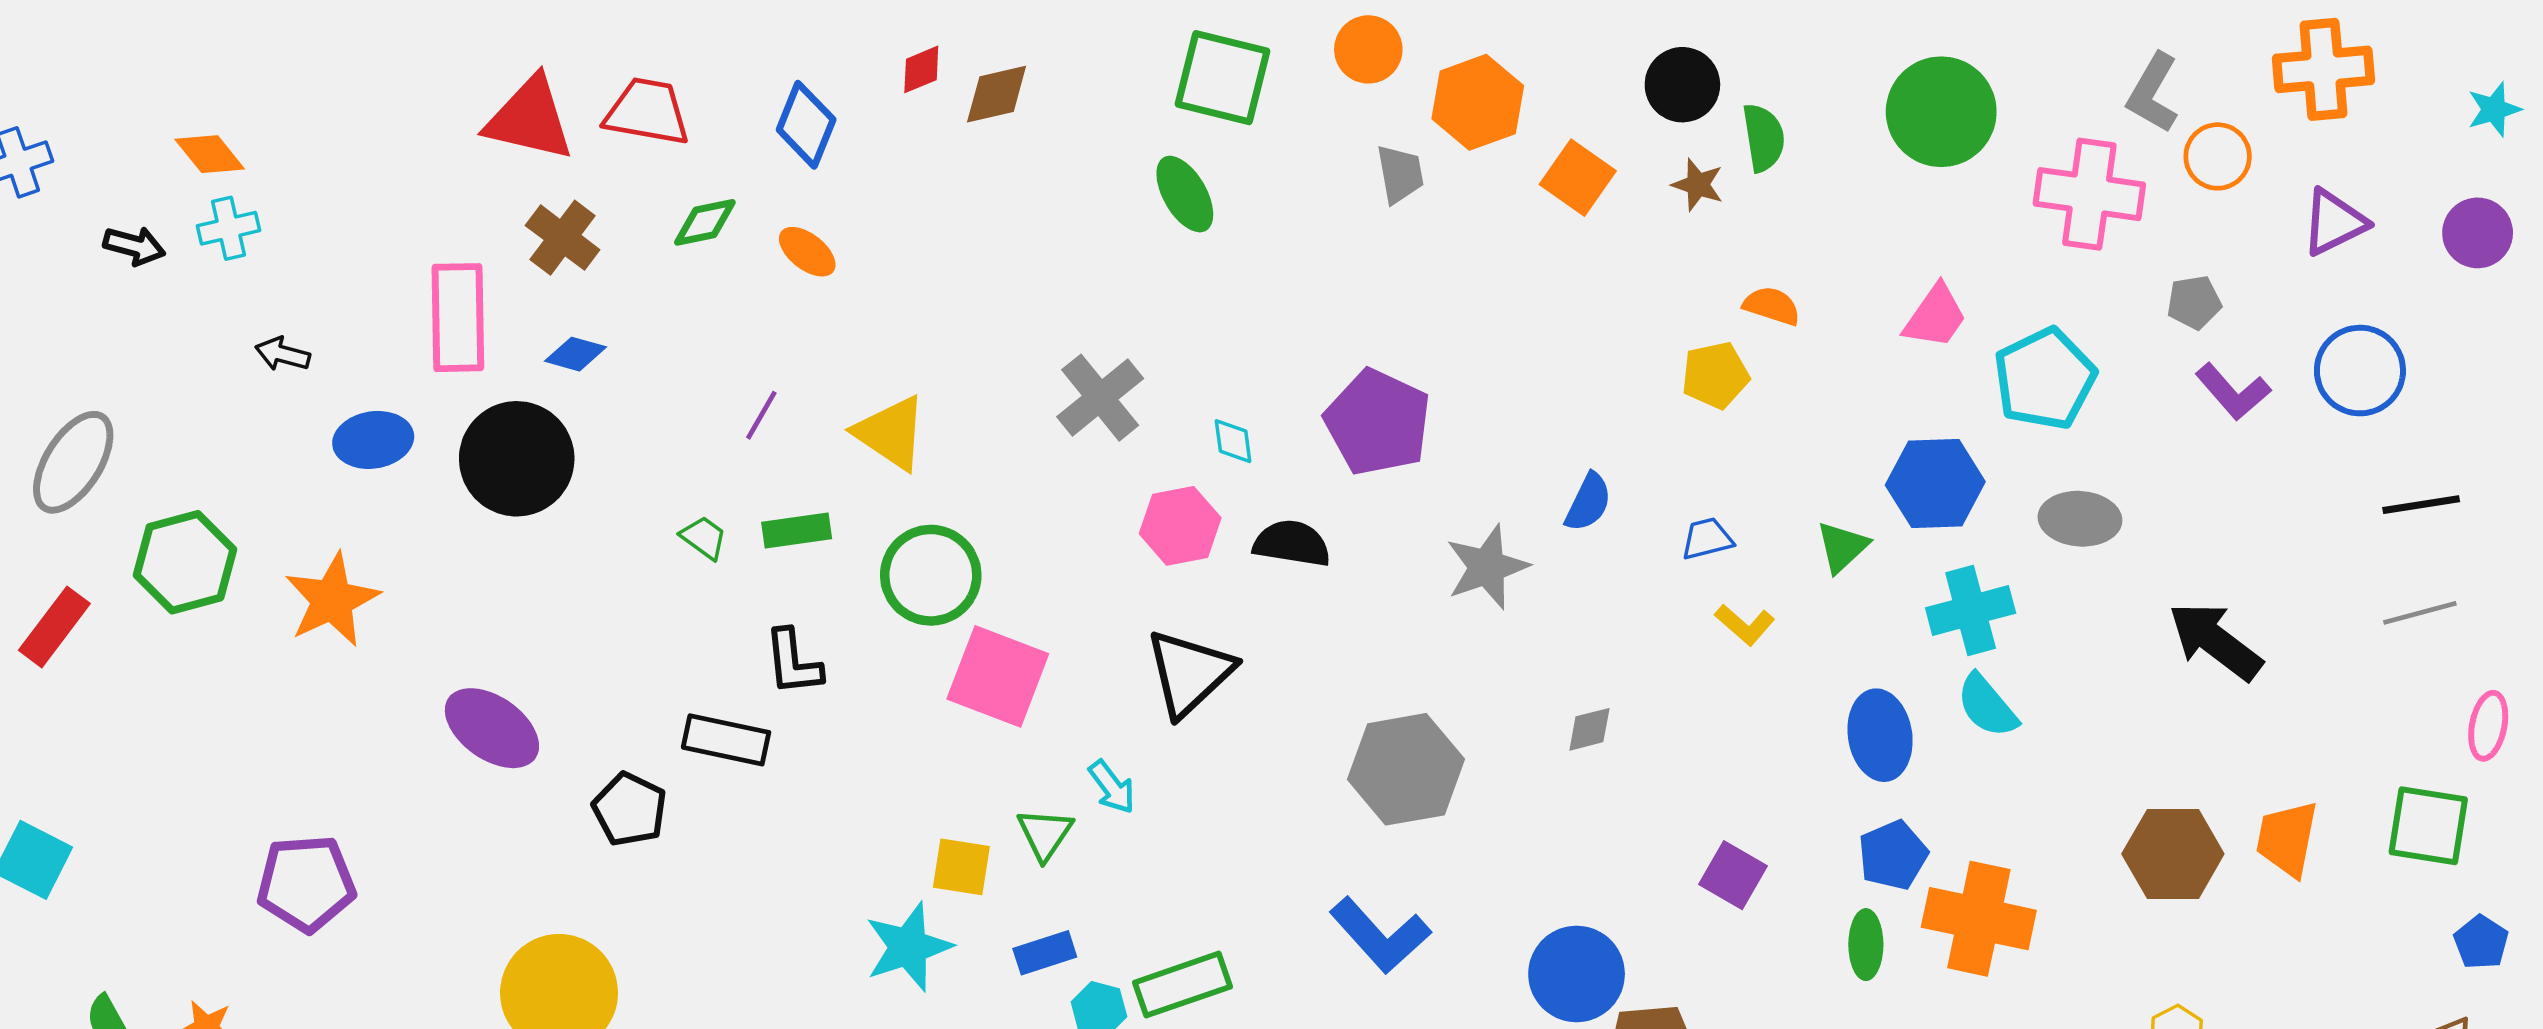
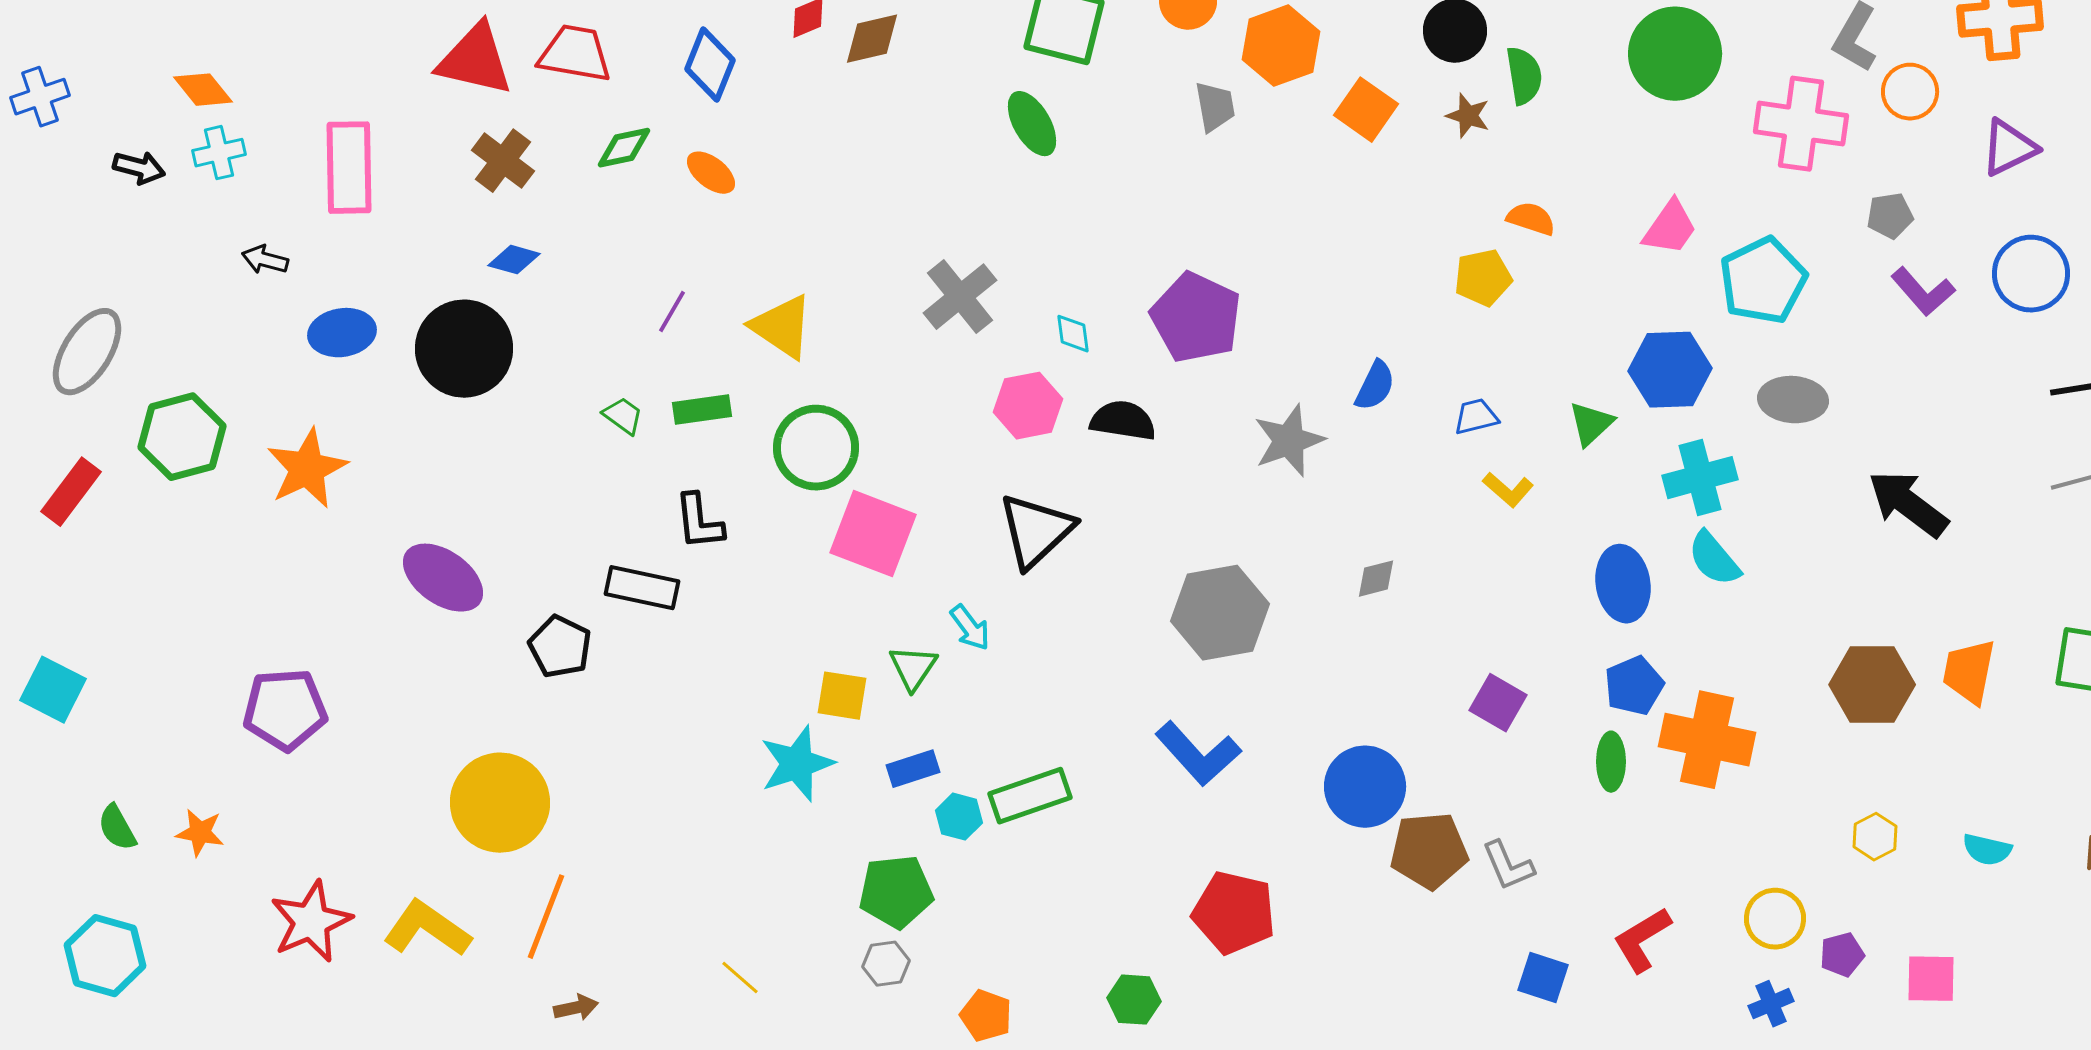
pink rectangle: (458, 318) -> (349, 168), moved

